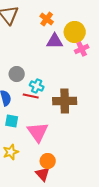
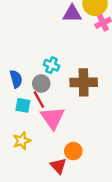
gray circle: (17, 74) -> (41, 84), moved
red line: (31, 96) -> (39, 100), moved, turned 49
orange circle: (48, 161) -> (73, 151), moved

